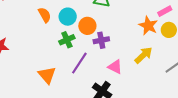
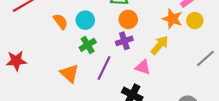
orange circle: (87, 26) -> (128, 19), moved
yellow arrow: (143, 55) -> (160, 45), moved
orange triangle: (47, 75) -> (70, 73), moved

